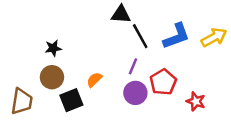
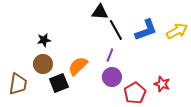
orange semicircle: (94, 80) -> (78, 66), size x1.5
red pentagon: (163, 82) -> (135, 93), moved

